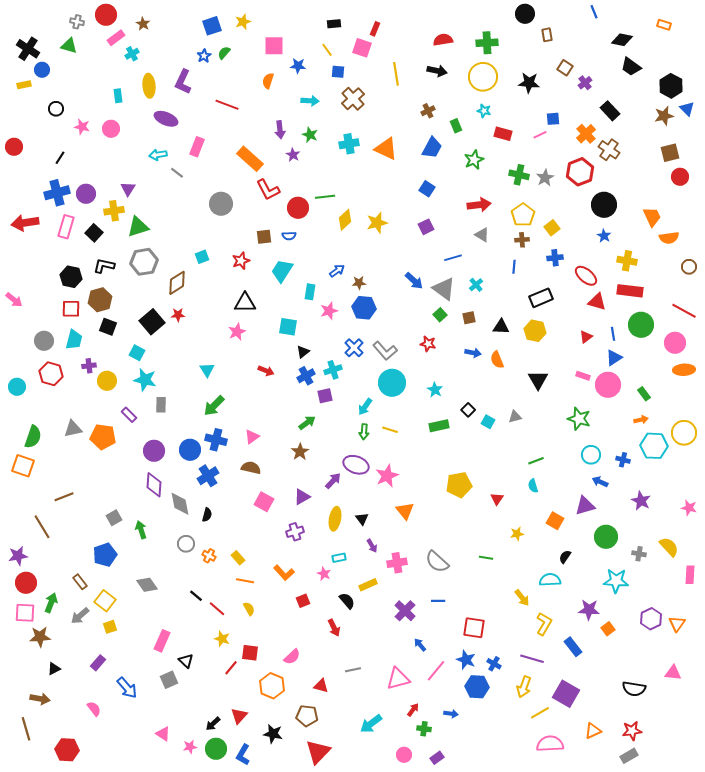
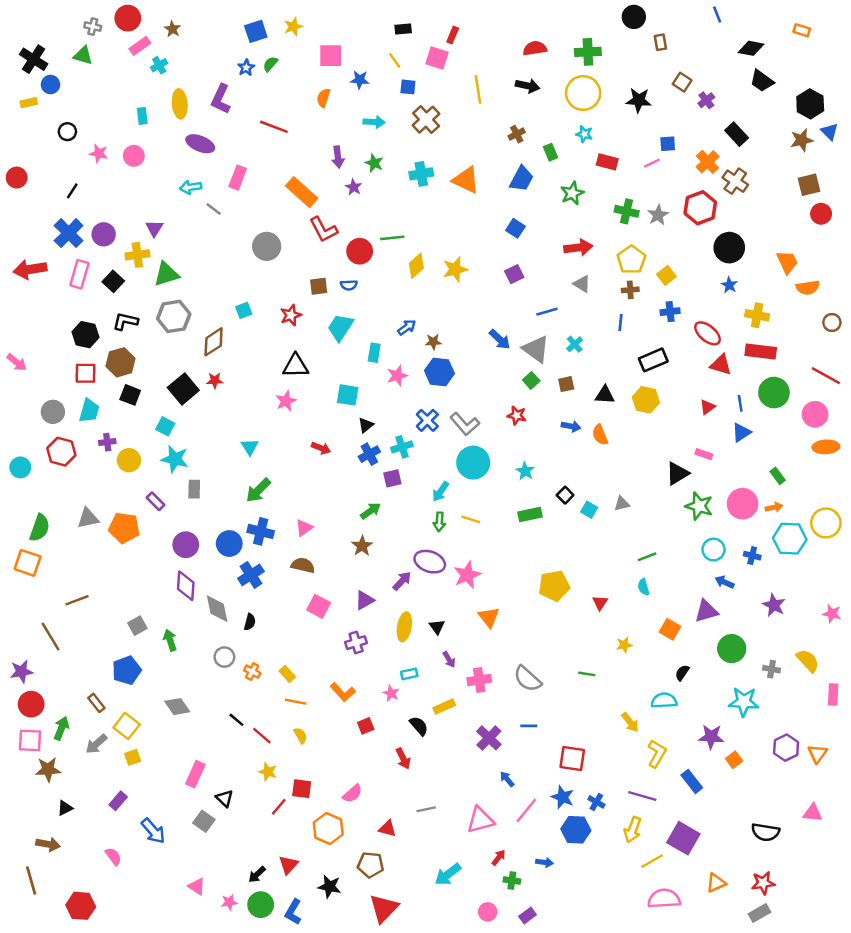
blue cross: (57, 193) -> (69, 233), turned -30
black triangle: (538, 380) -> (677, 473), moved, turned 30
pink circle: (608, 385) -> (743, 504), moved
gray square: (169, 680) -> (204, 821), turned -30

